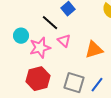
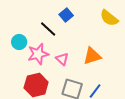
pink triangle: (64, 41) -> (62, 59), moved

